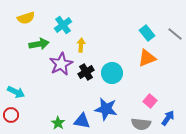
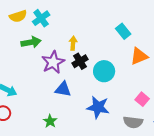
cyan cross: (63, 25) -> (41, 18), moved
cyan rectangle: (147, 33) -> (123, 31), moved
black cross: (86, 72) -> (80, 61), moved
blue triangle: (82, 121) -> (63, 89), moved

